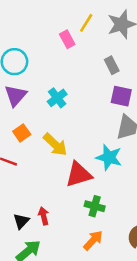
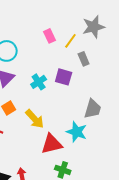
yellow line: (86, 23) -> (70, 41), moved
purple square: (121, 96) -> (64, 77), moved

